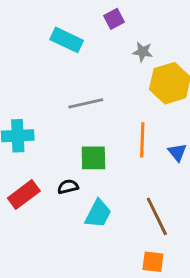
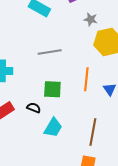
black semicircle: (68, 187) -> (34, 108), turned 32
brown line: (157, 216) -> (93, 132), turned 32

